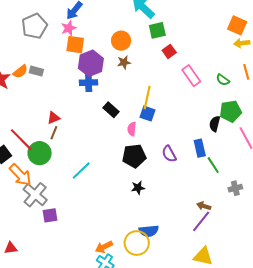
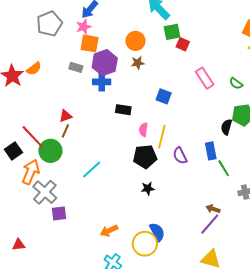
red square: (169, 51) -> (183, 44), moved, turned -32
gray rectangle: (36, 71) -> (76, 67), moved
yellow line: (147, 98) -> (162, 137), moved
black rectangle: (111, 110) -> (123, 110), turned -35
blue square: (147, 114) -> (164, 96), moved
orange arrow: (20, 175) -> (31, 172), turned -115
blue semicircle: (149, 231) -> (157, 232), turned -114
orange arrow: (104, 247) -> (109, 231), moved

